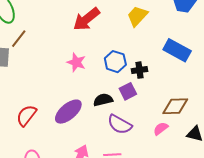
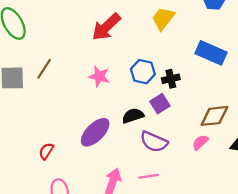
brown line: (19, 39) -> (44, 69), moved
red semicircle: (26, 115) -> (46, 151), moved, size x0.7

